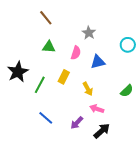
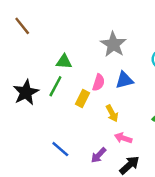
brown line: (46, 18) -> (22, 26), moved
gray star: (89, 33) -> (113, 44), size x1.5
pink semicircle: (76, 53) -> (99, 83), moved
green line: (40, 85) -> (55, 86), moved

